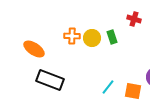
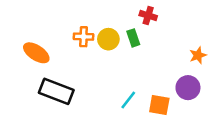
red cross: (134, 19) -> (148, 16), moved

